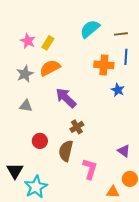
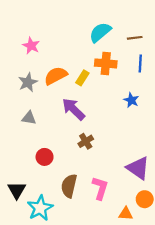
yellow rectangle: (48, 43) -> (82, 78), moved
orange cross: (104, 65) -> (106, 63), moved
brown semicircle: (66, 151) -> (69, 186), moved
purple triangle: (124, 151) -> (138, 168), size x1.6

